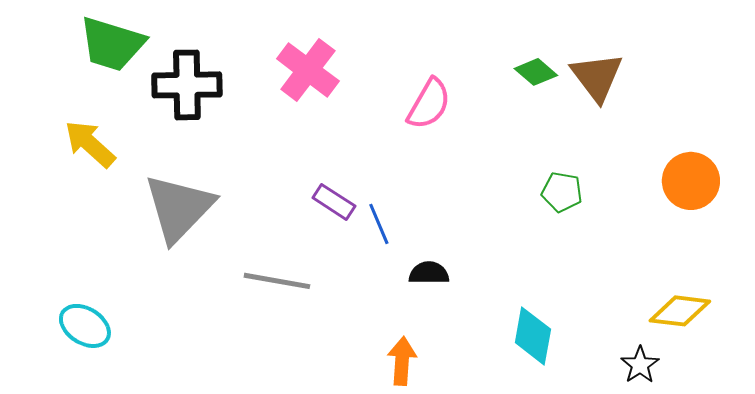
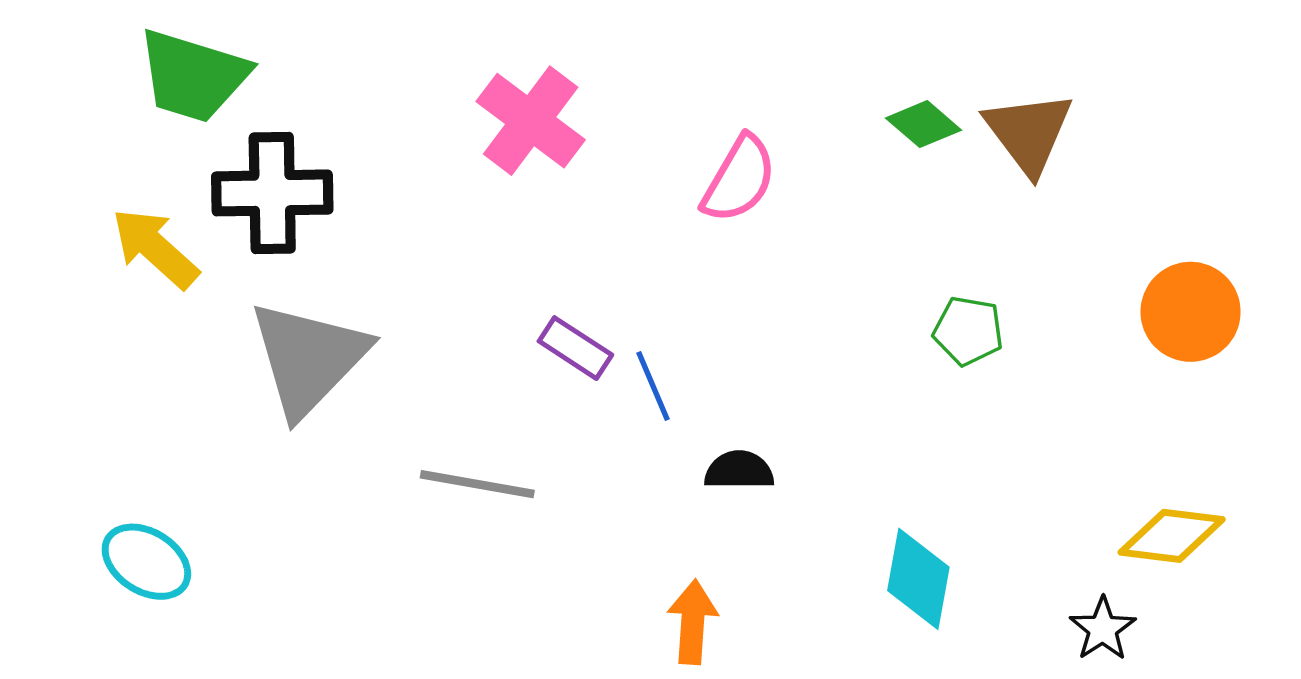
black cross: (187, 85) -> (272, 193), moved

